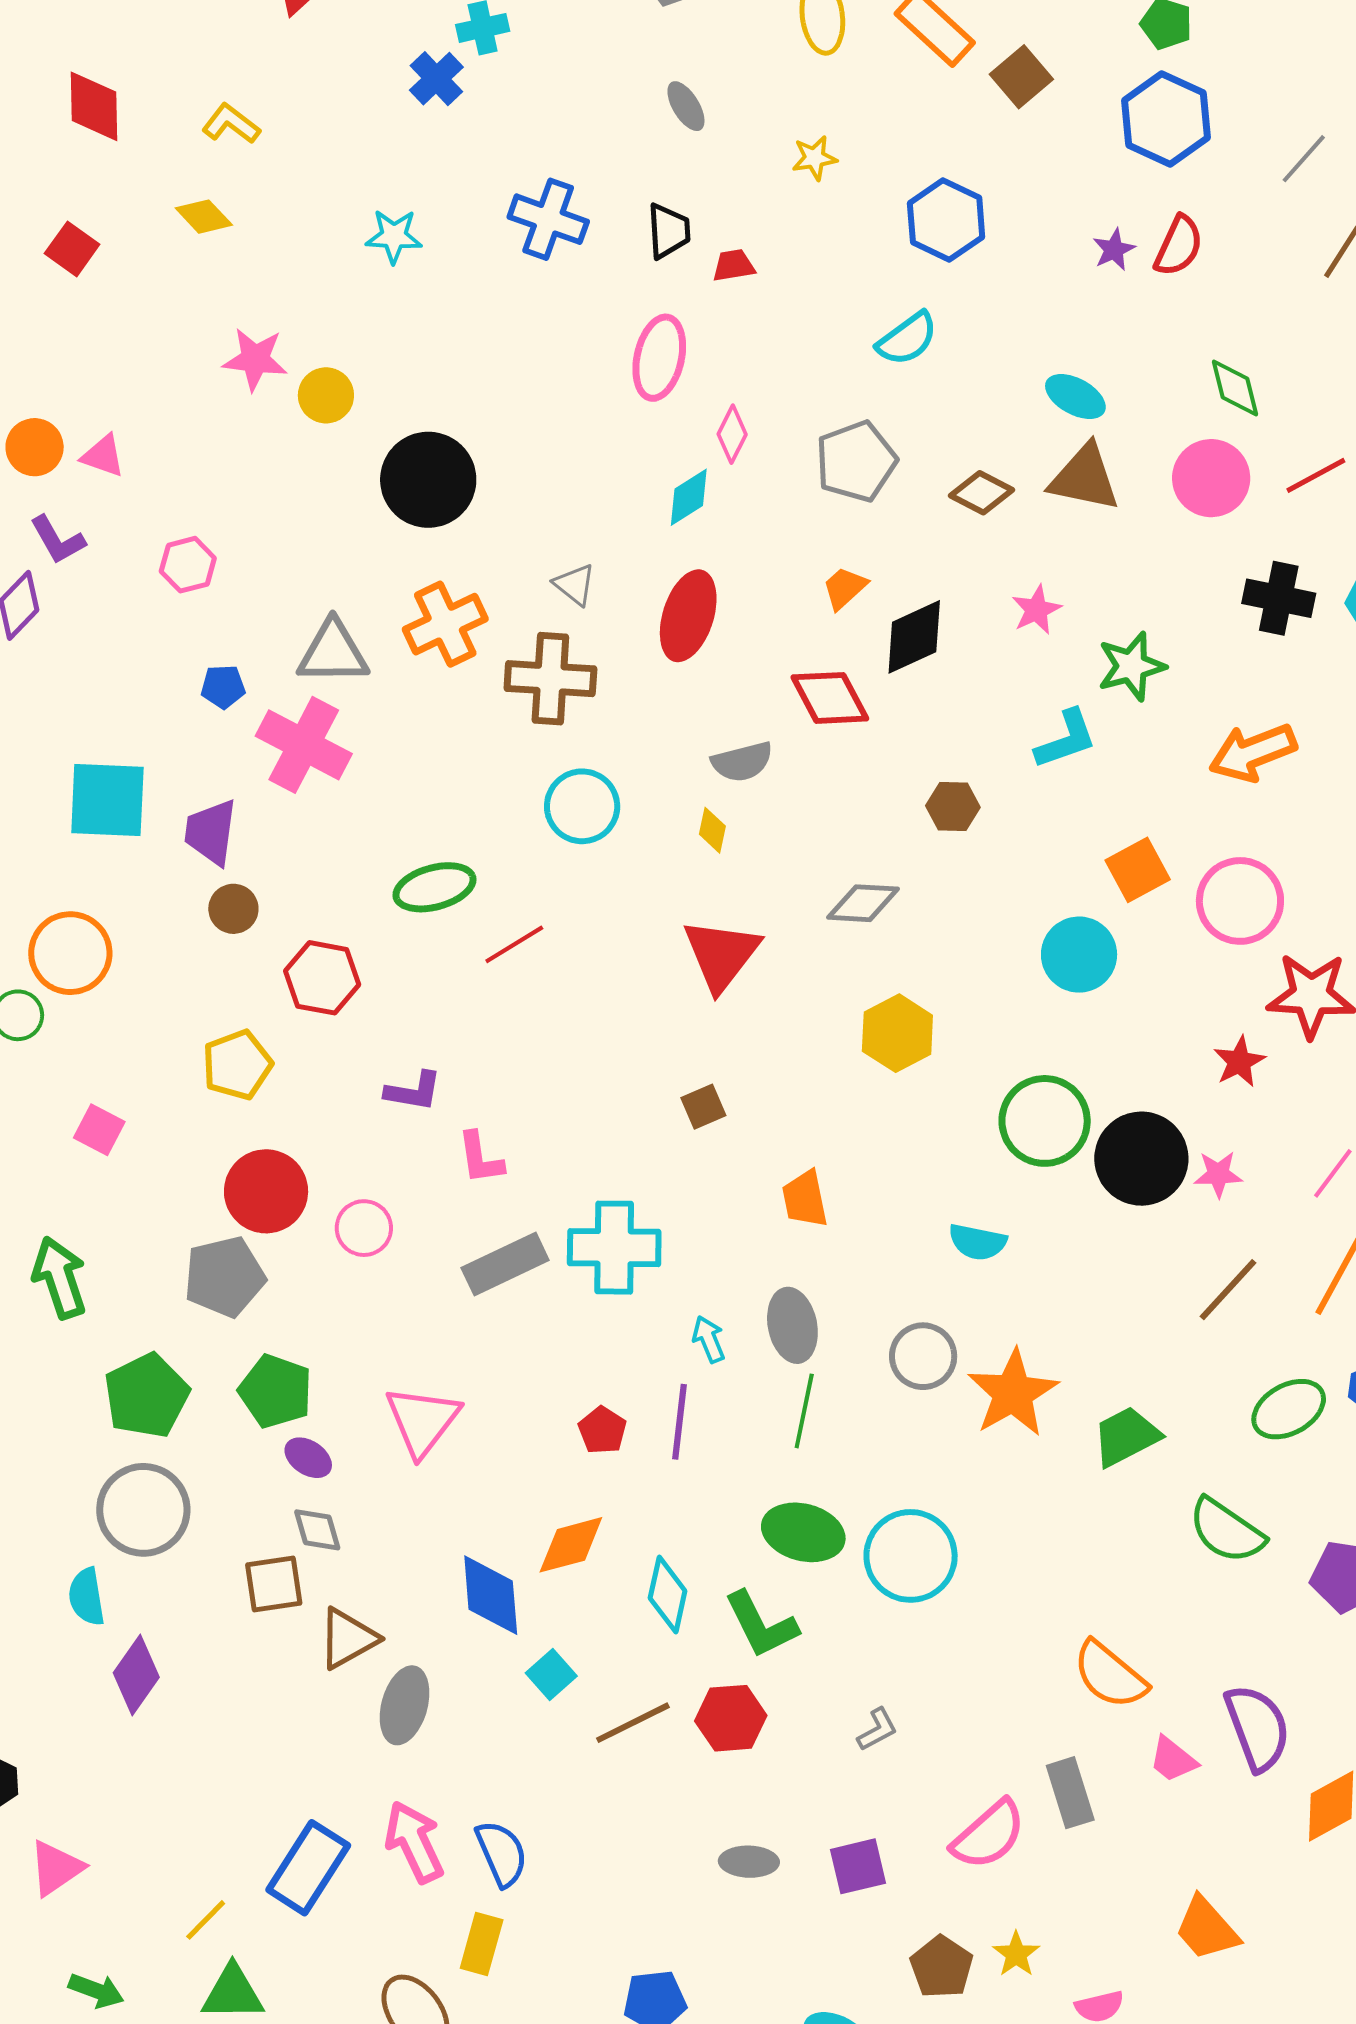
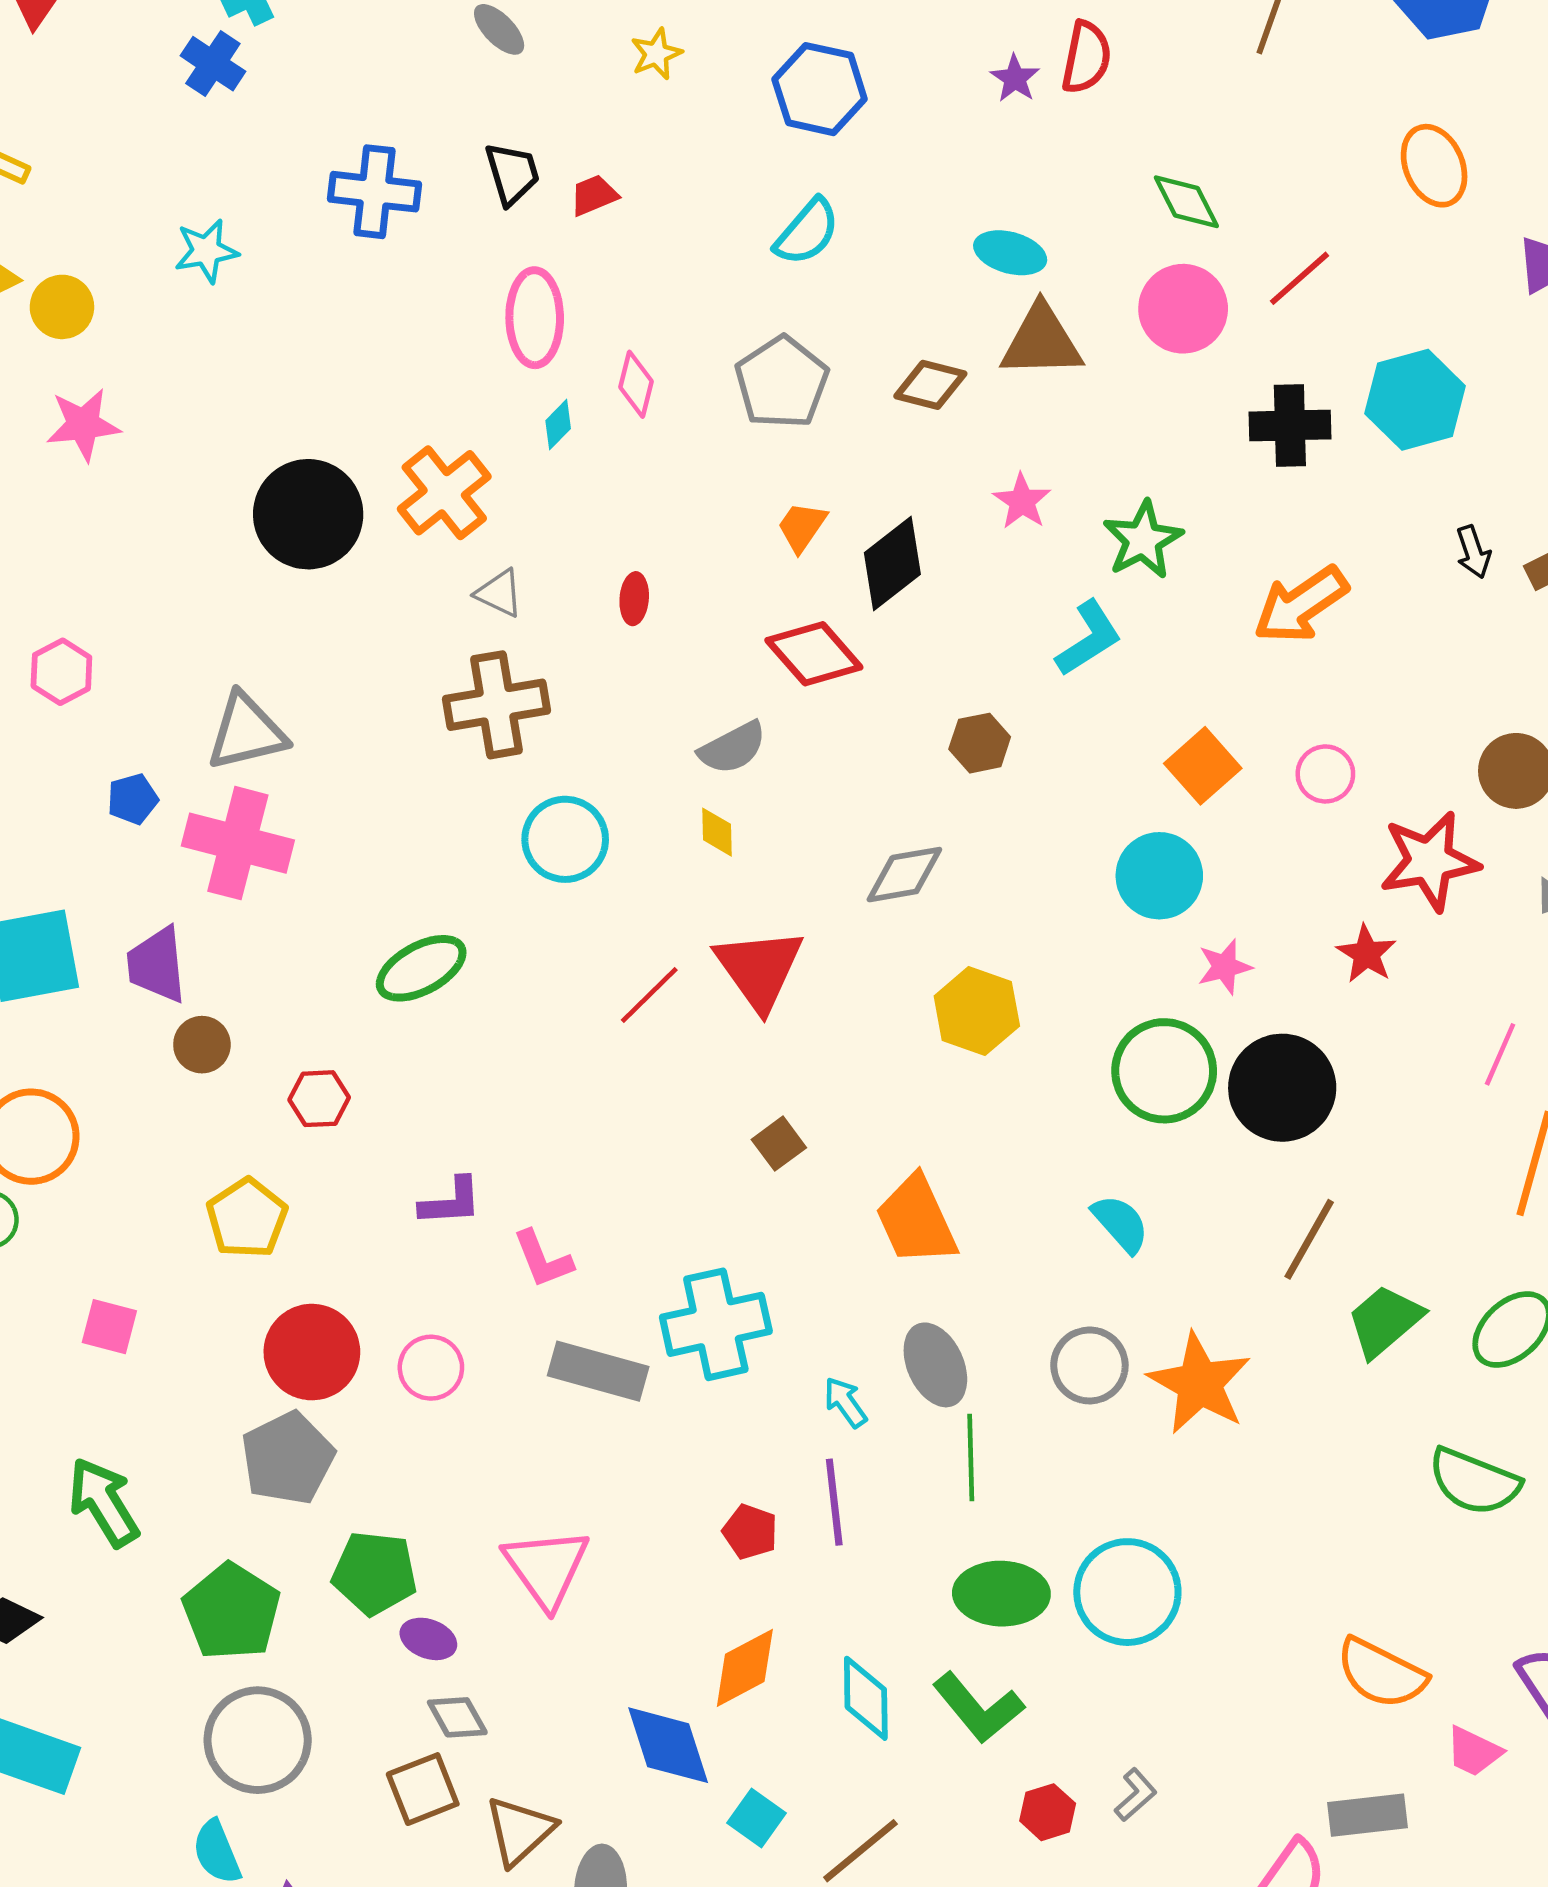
yellow circle: (326, 395) -> (62, 307), moved
cyan diamond: (689, 497) -> (558, 425), moved, size x0.7
red ellipse: (688, 616) -> (634, 599), size x0.5
orange cross: (445, 624) -> (444, 493), moved
pink circle: (1240, 901) -> (1325, 774), size x0.6
red line: (514, 944) -> (649, 995), moved
red hexagon: (322, 978) -> (319, 1099), size x0.7
pink star: (1218, 1174) -> (1225, 967), moved
orange trapezoid: (805, 1199) -> (916, 1220), size x1.4
cyan semicircle: (977, 1242) -> (1121, 1224), turned -130
gray rectangle: (505, 1264) -> (598, 1371), turned 54
brown line: (1228, 1290) -> (1309, 1239), moved
green trapezoid: (1126, 1436) -> (1385, 1321), moved
red hexagon: (731, 1718) -> (1048, 1812), moved, size x0.7
gray rectangle: (1070, 1793) -> (1368, 1815), turned -66

